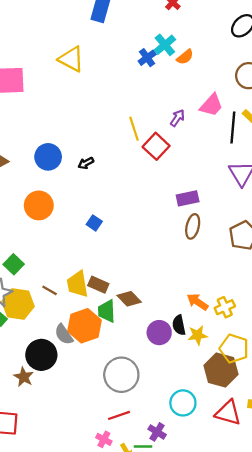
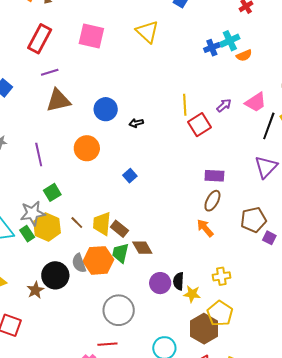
orange arrow: (198, 302) -> (205, 228), moved

